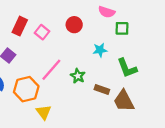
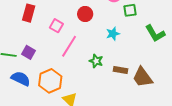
red rectangle: (20, 26) -> (29, 13), moved
green L-shape: (127, 68) -> (155, 33), moved
pink line: (51, 70) -> (69, 46), moved

